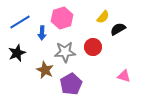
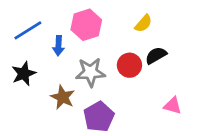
black semicircle: (118, 29) -> (156, 55), moved

